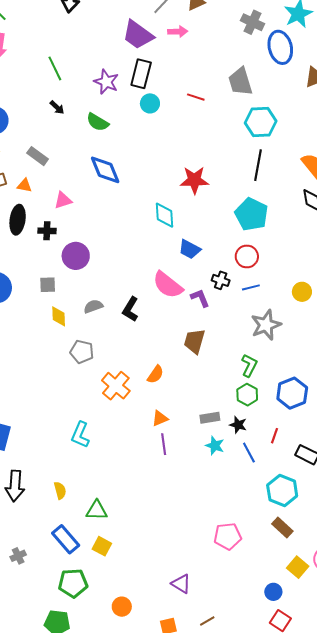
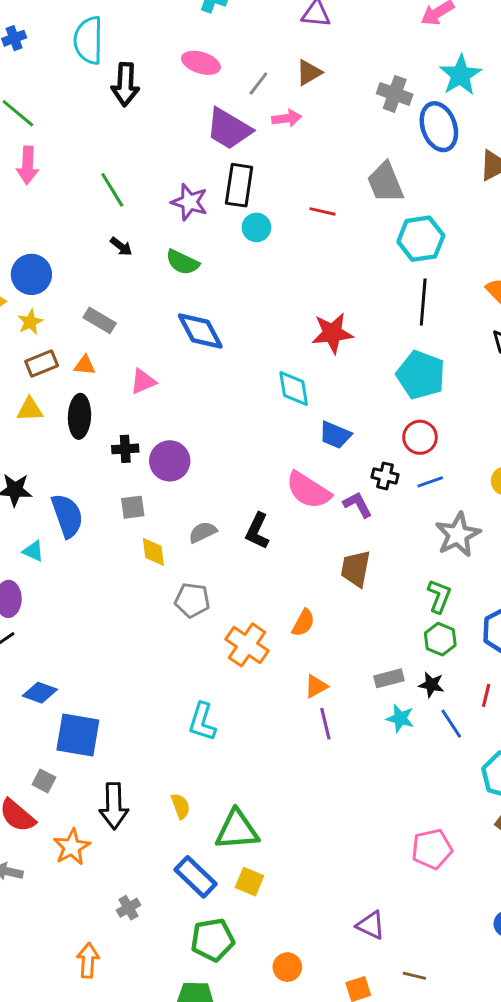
black cross: (47, 231) -> (125, 449), moved
green triangle: (97, 510) -> (237, 830), size x1.4
brown line: (207, 621) -> (414, 976), turned 49

